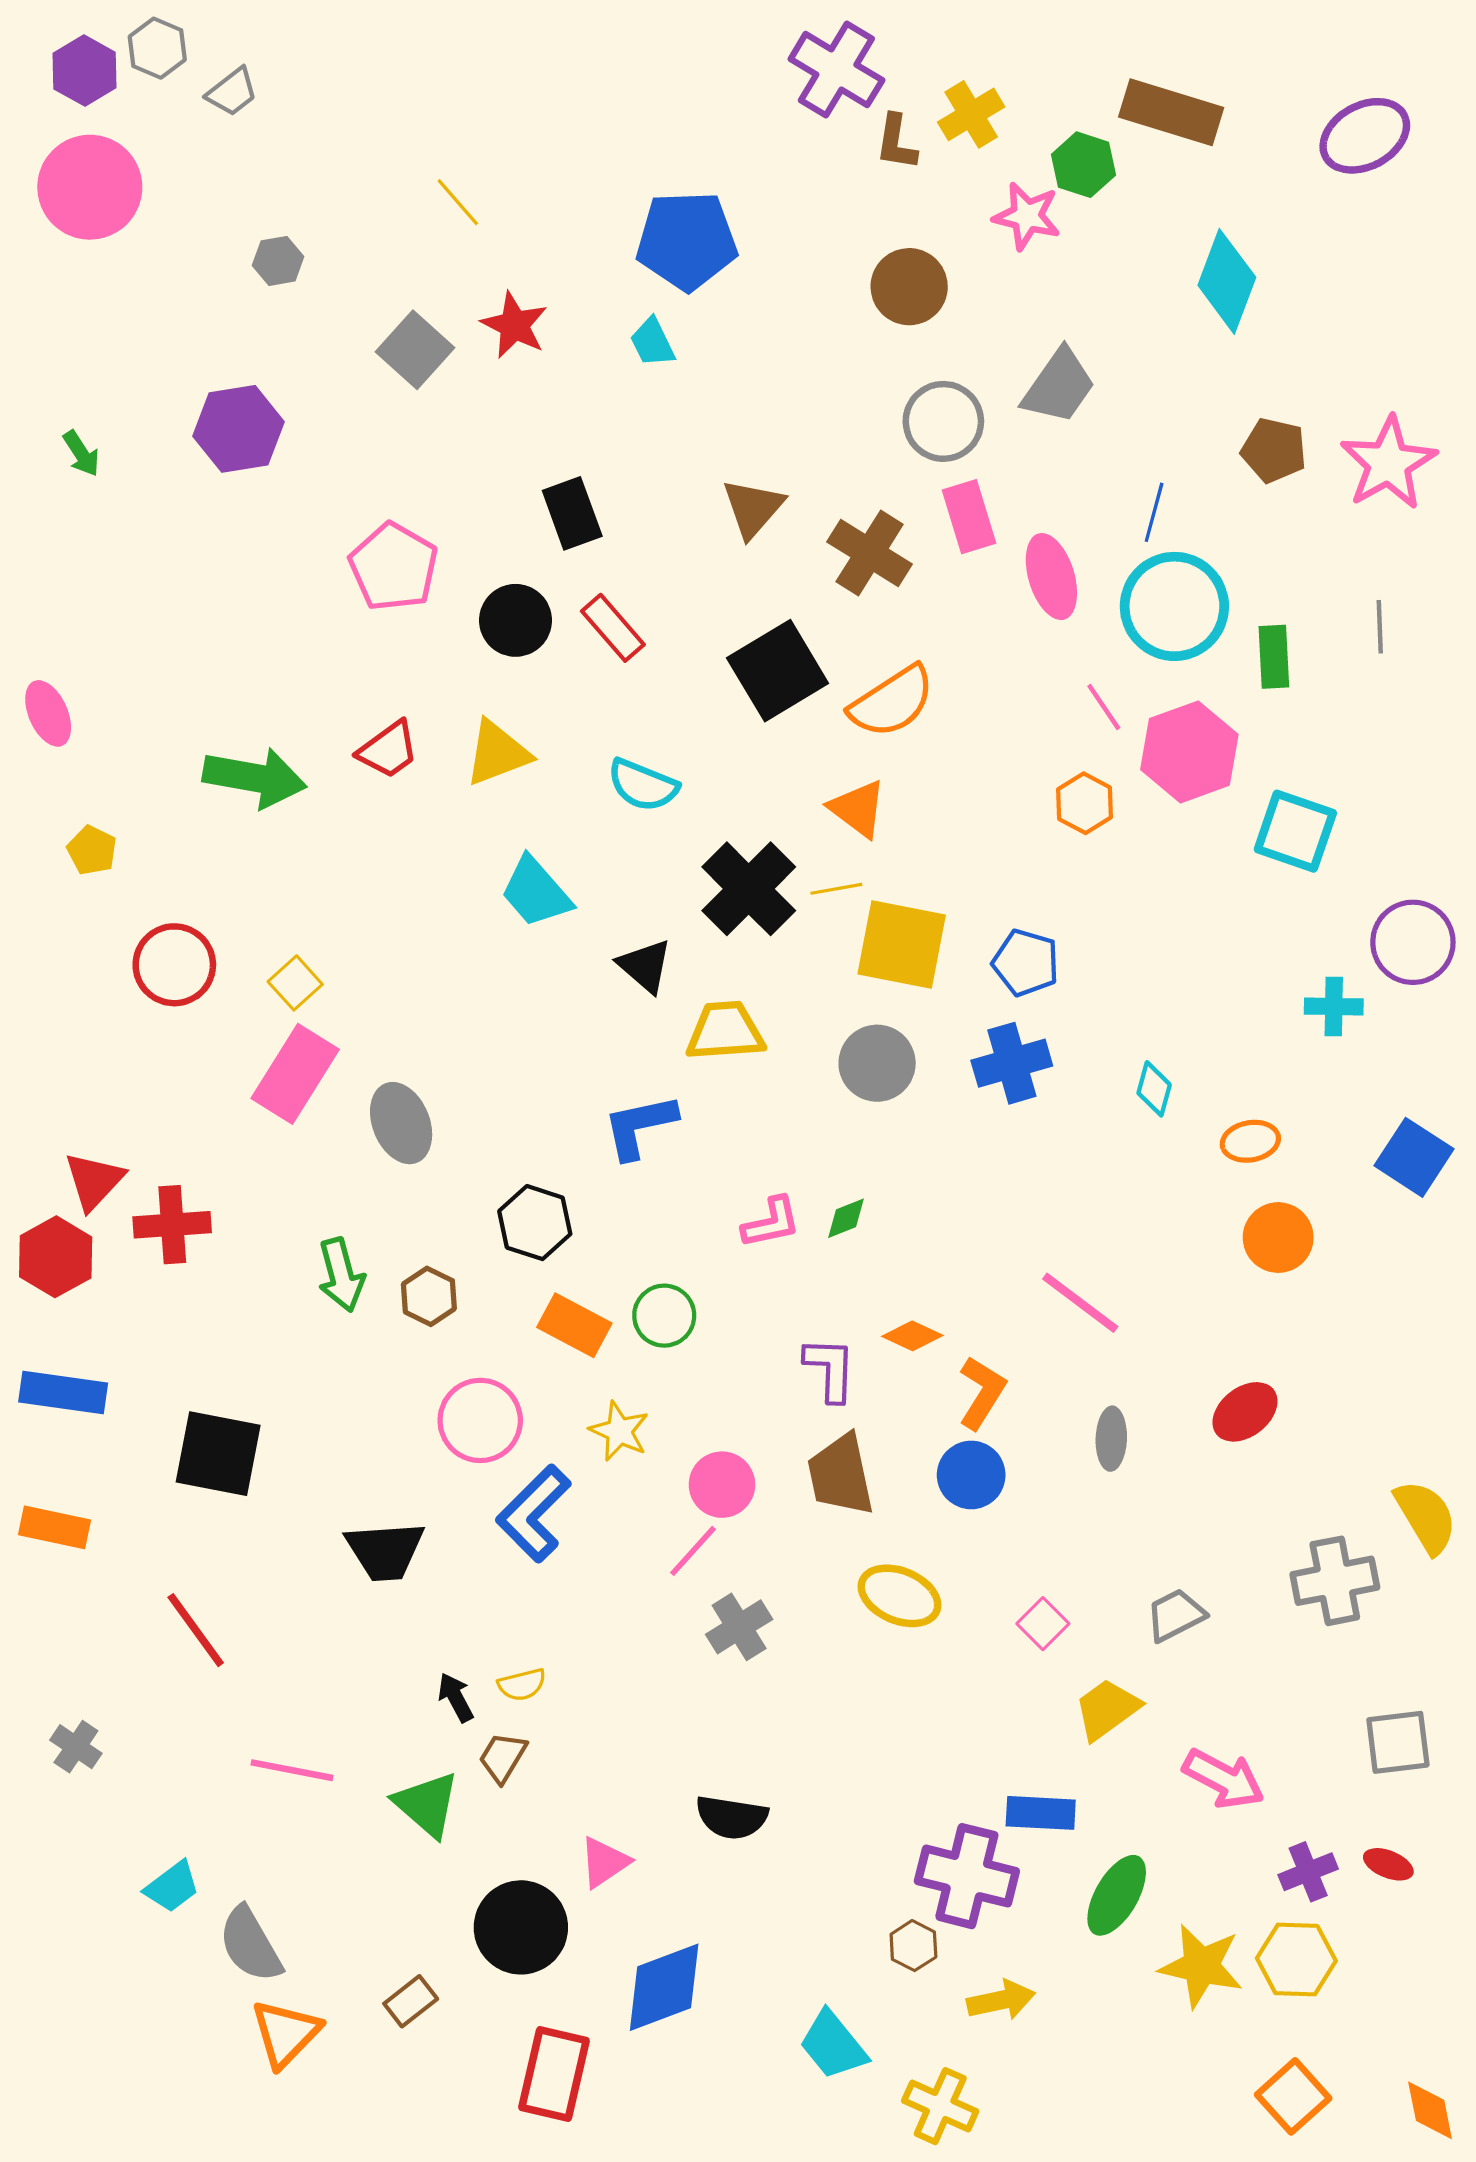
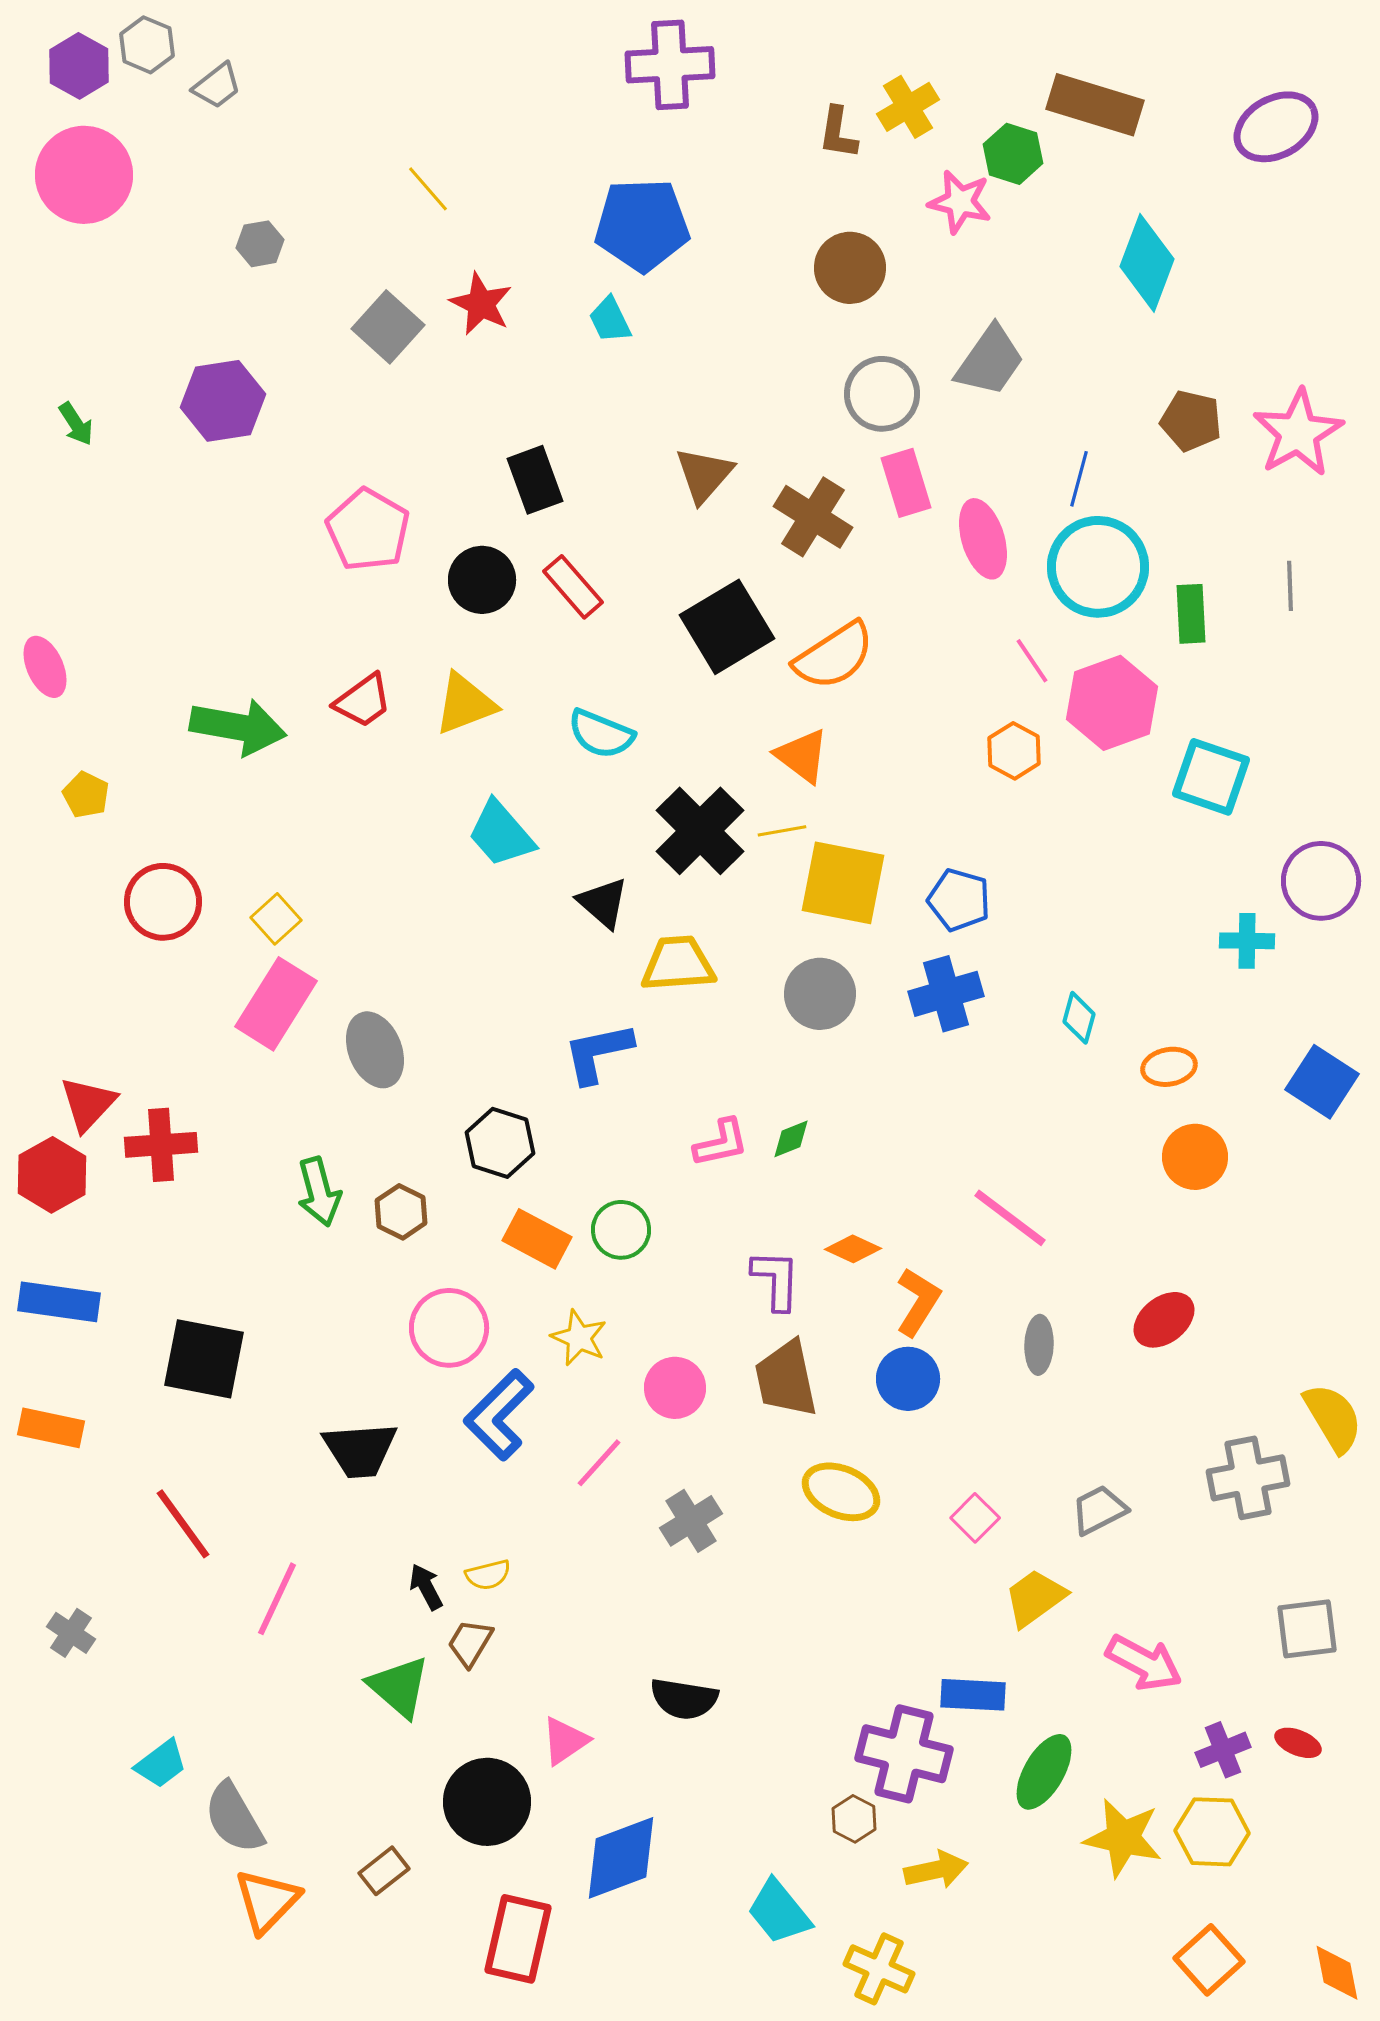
purple cross: (836, 70) -> (670, 65), moved, turned -34
pink line: (693, 1551) -> (599, 1463), moved
pink line: (292, 1770) -> (277, 1599), moved, turned -76

